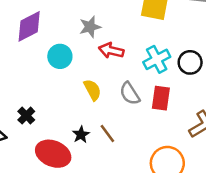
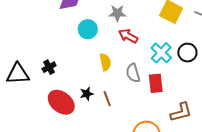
cyan cross: (157, 59) -> (161, 53), turned -35
black circle: (190, 62) -> (187, 53), moved
red rectangle: (161, 98) -> (156, 83), turned -30

